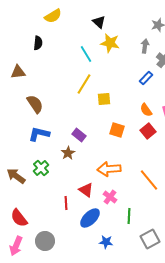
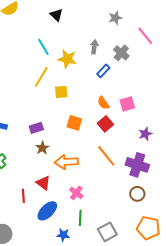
yellow star: (110, 43) -> (67, 59), moved
gray arrow: (145, 46) -> (94, 47), moved
purple rectangle: (79, 135) -> (36, 128), turned -56
brown star: (68, 153) -> (42, 148), moved
orange line: (149, 180) -> (106, 156), moved
pink cross: (110, 197) -> (76, 193), moved
green line: (129, 216) -> (80, 218), moved

